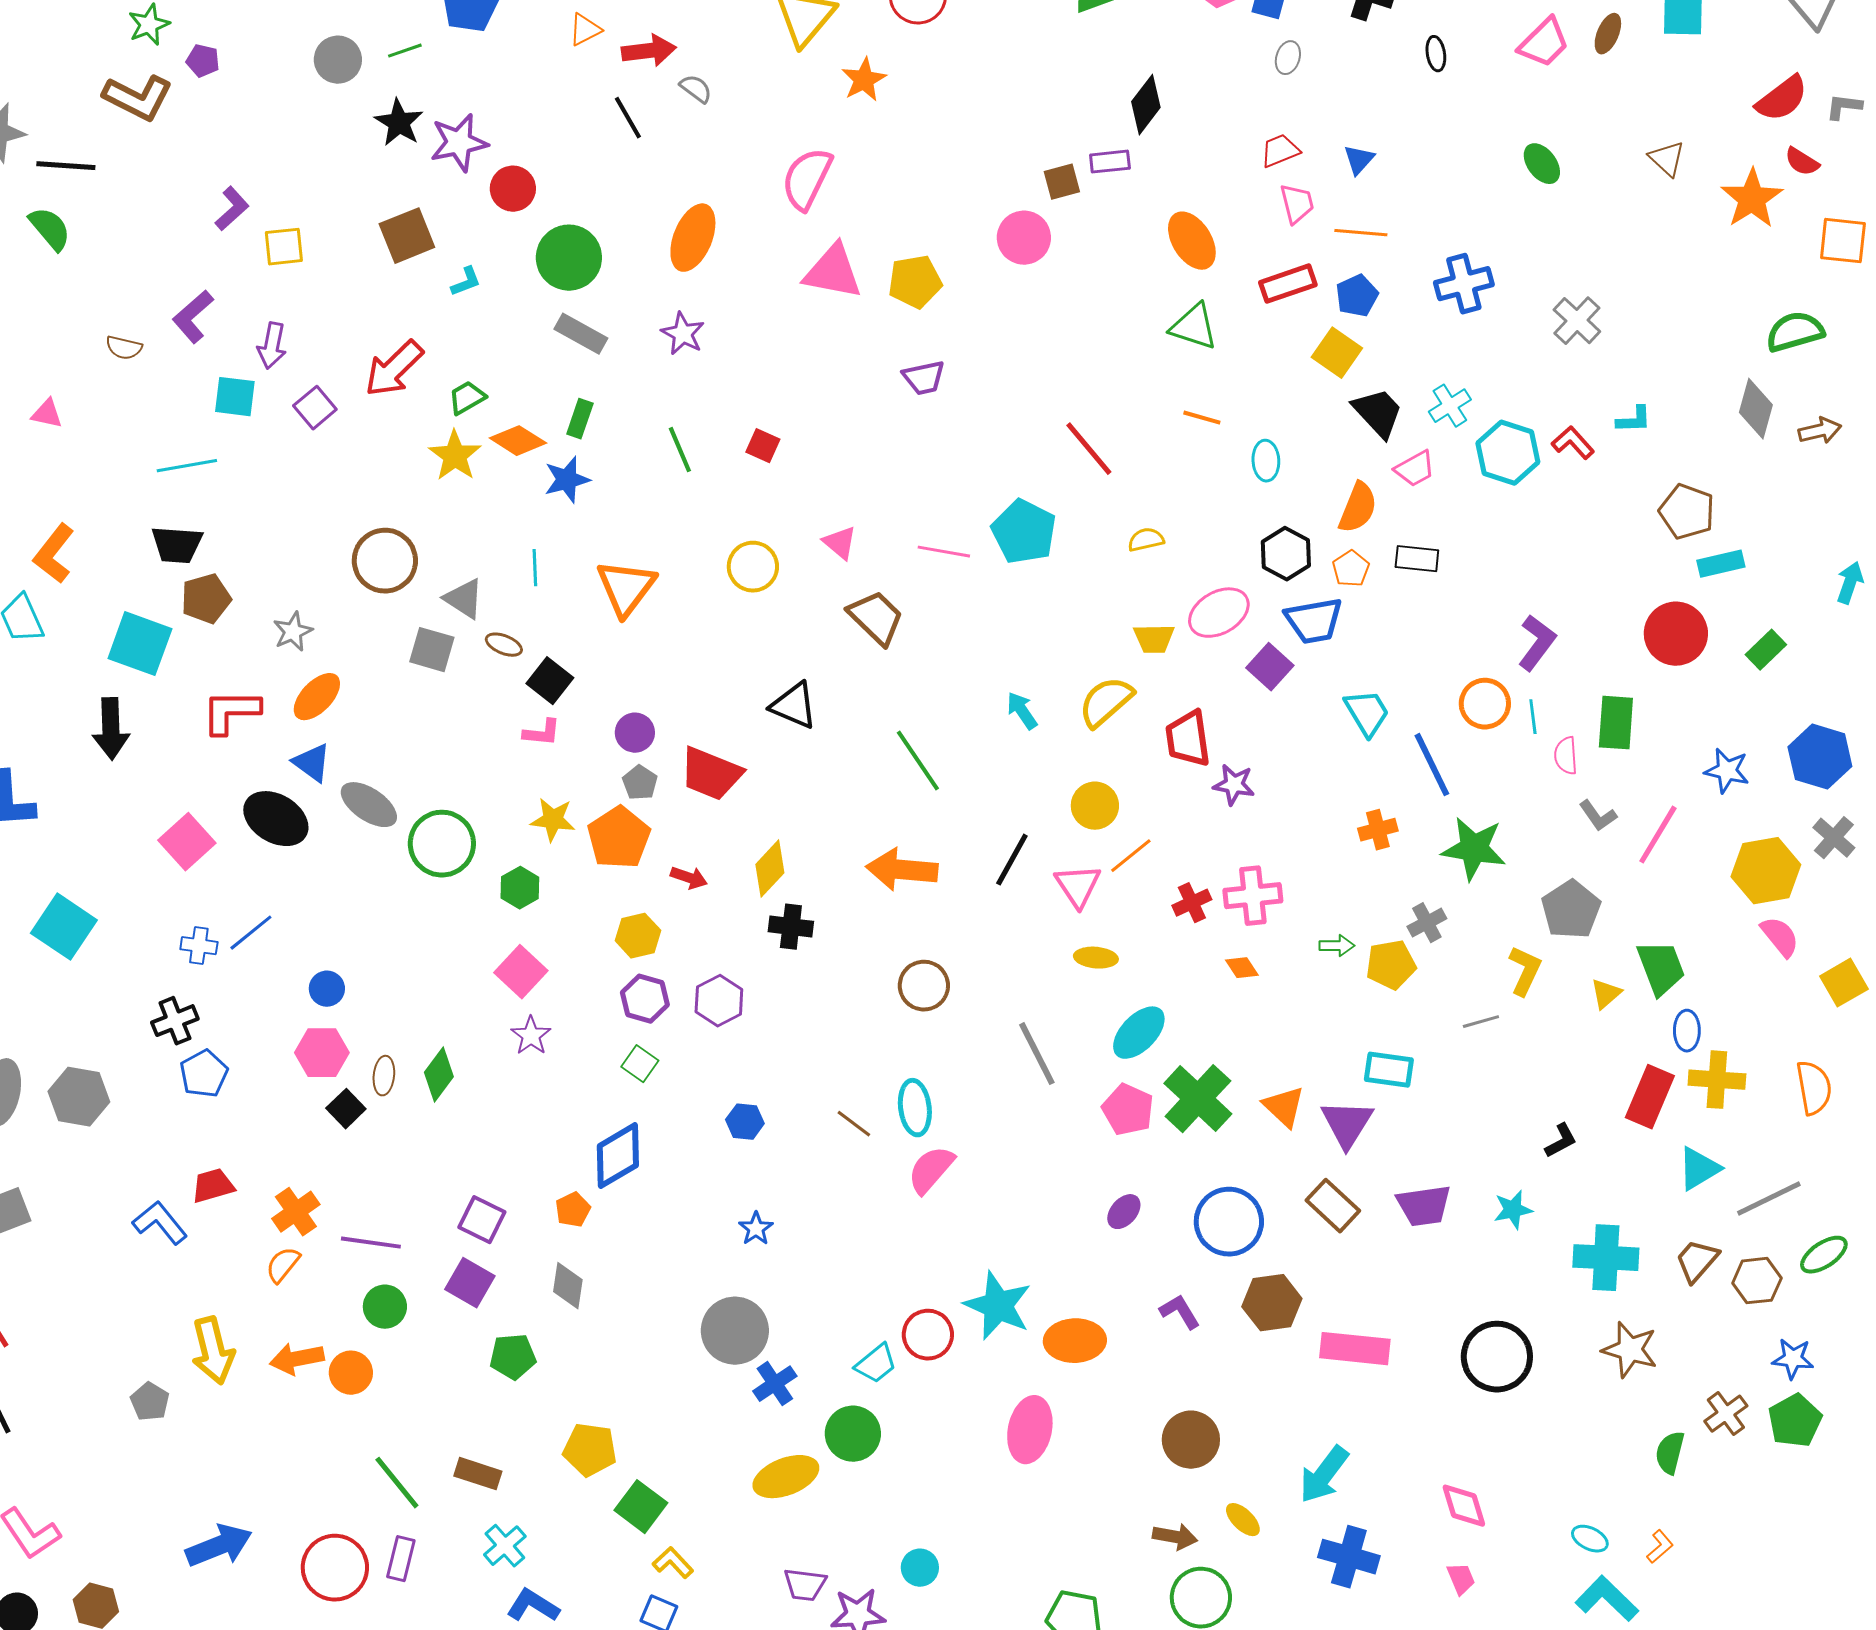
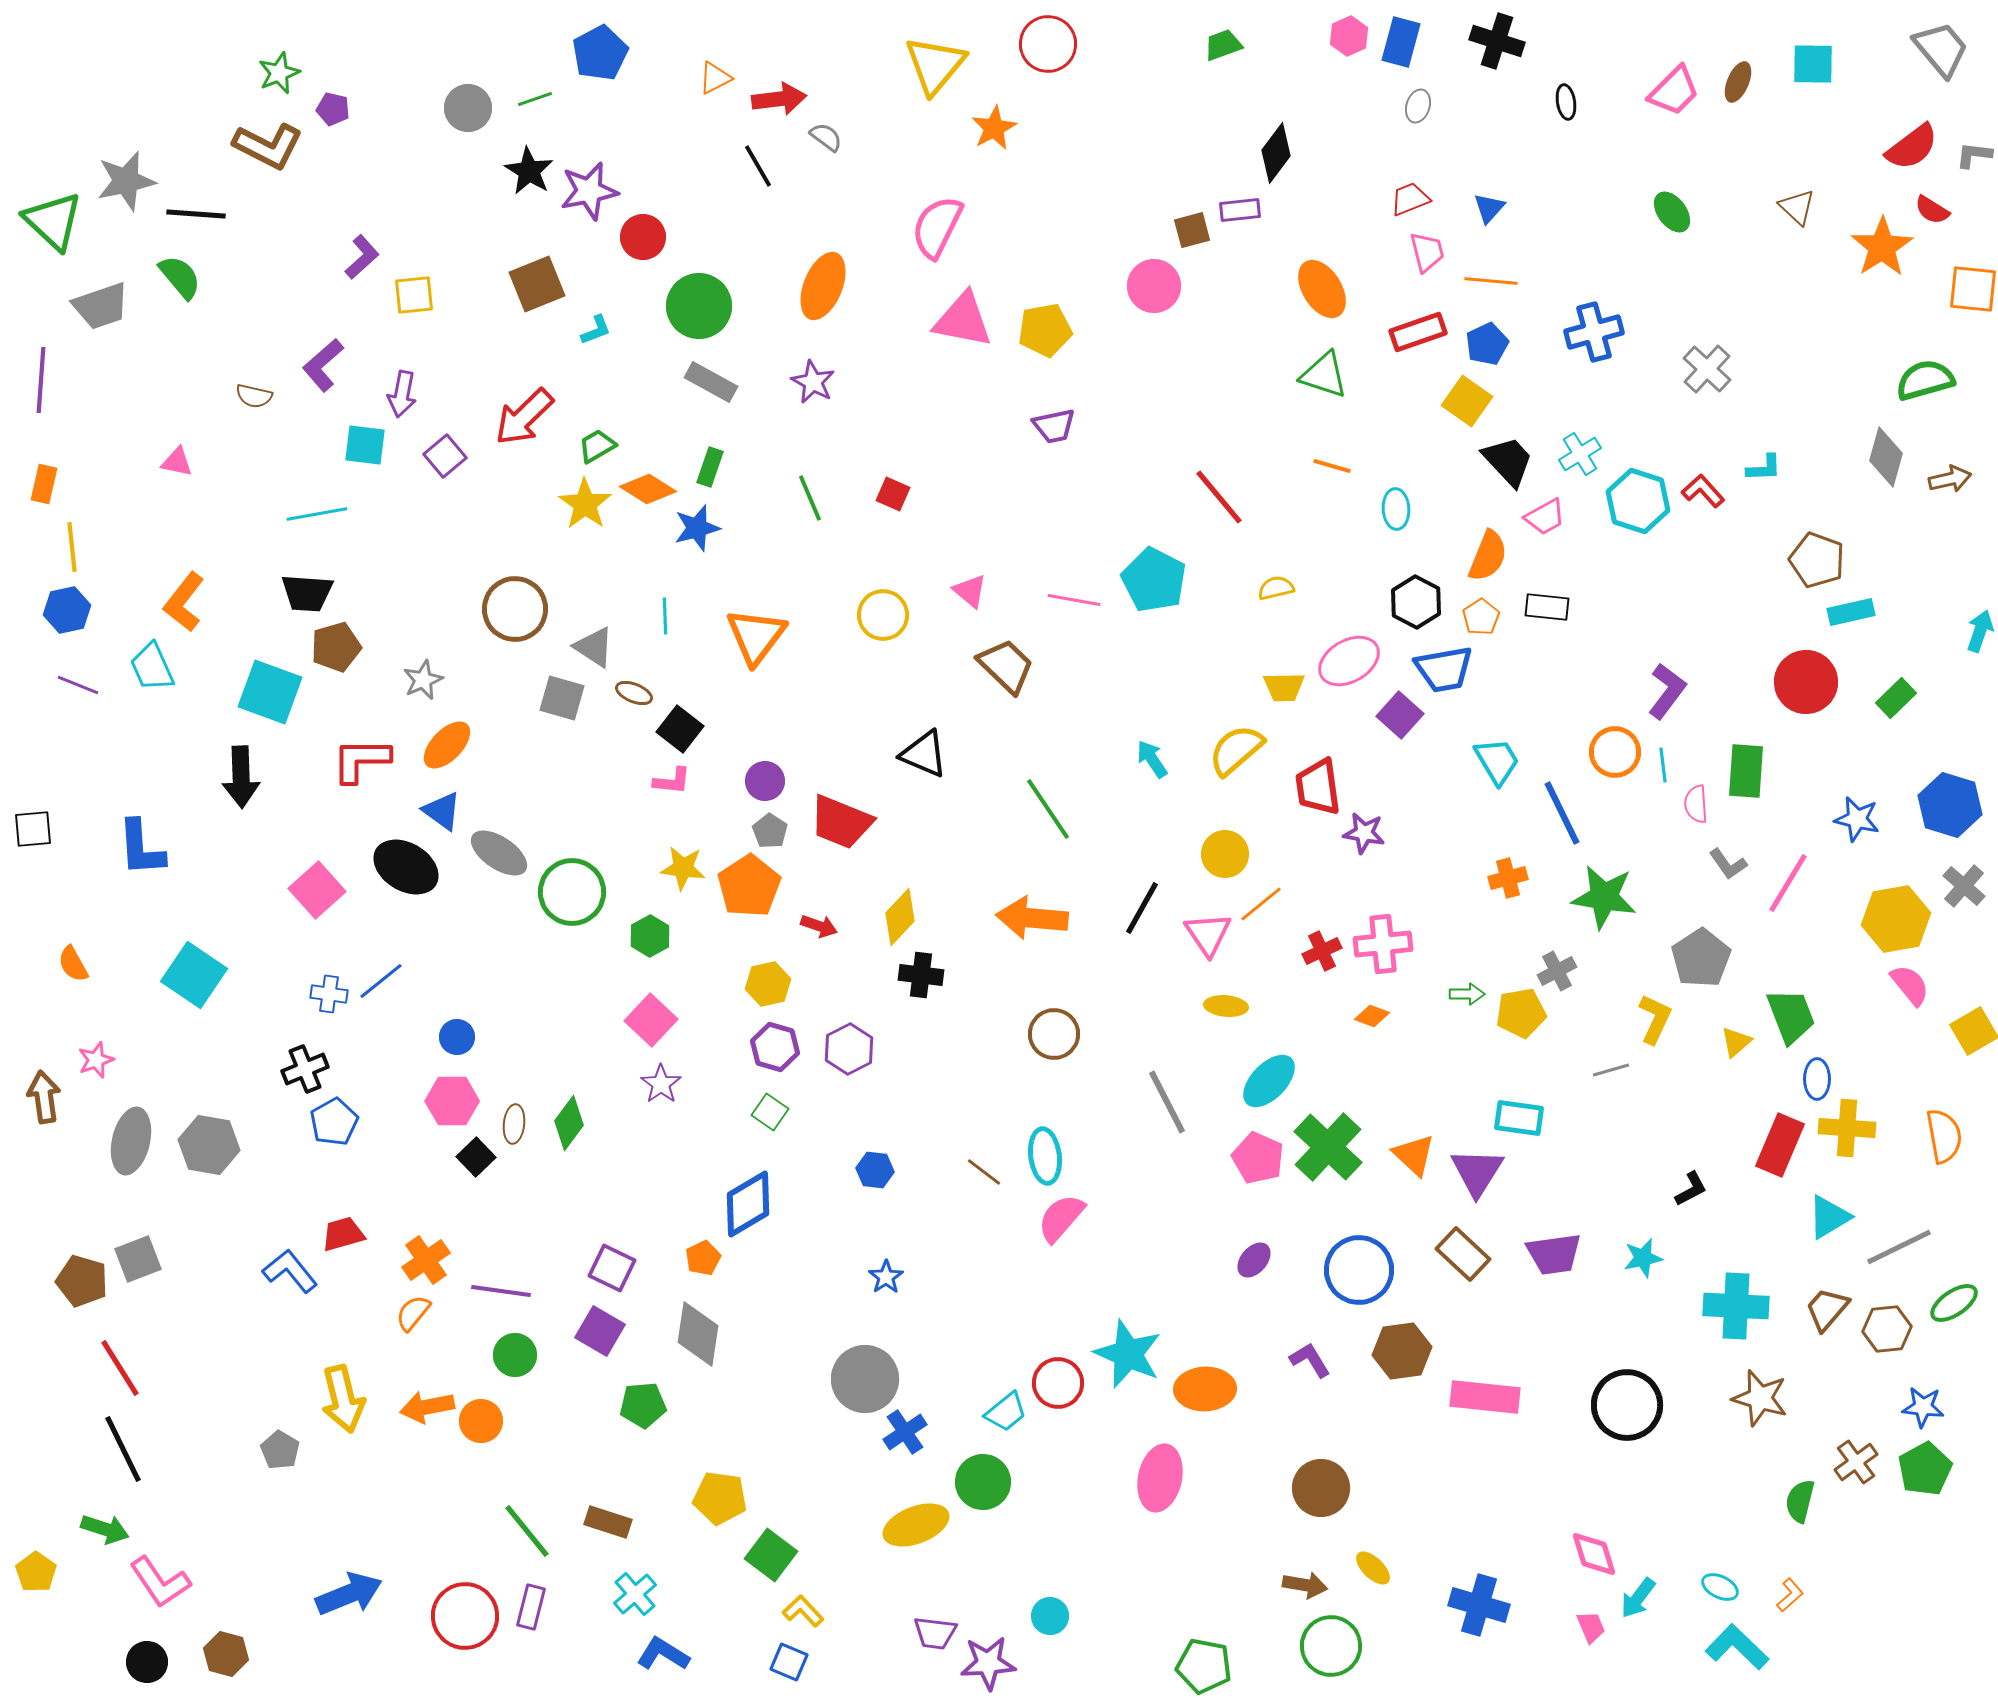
orange diamond: (1242, 968) -> (1372, 1016), turned -36
gray diamond: (568, 1286) -> (698, 1334), size x1.4
cyan arrow: (1324, 1475) -> (1638, 1598), moved, size x0.7

